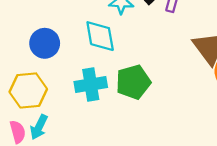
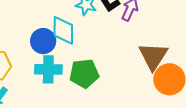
blue circle: (45, 43) -> (43, 41), moved

